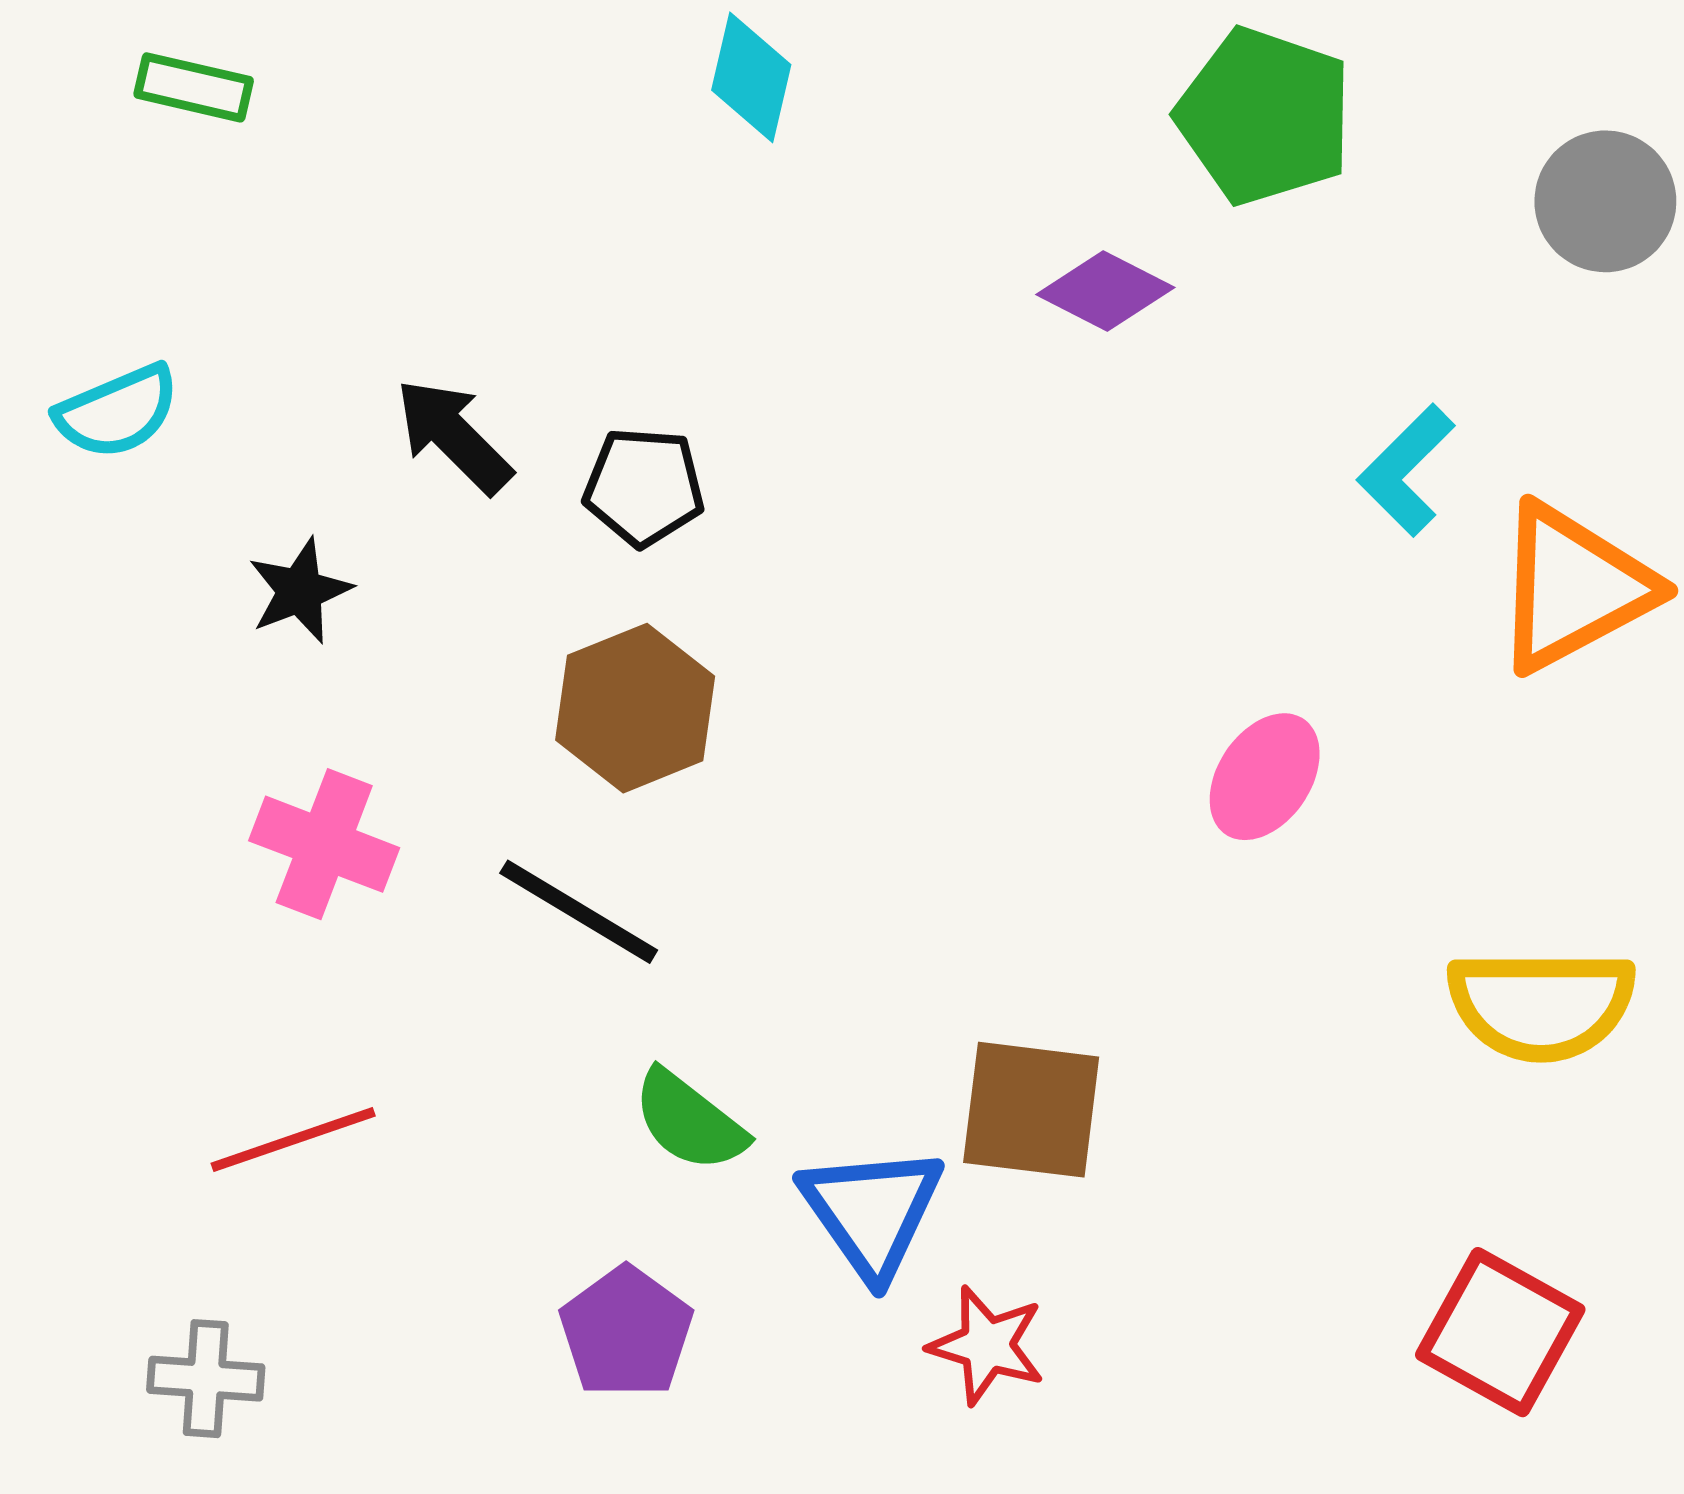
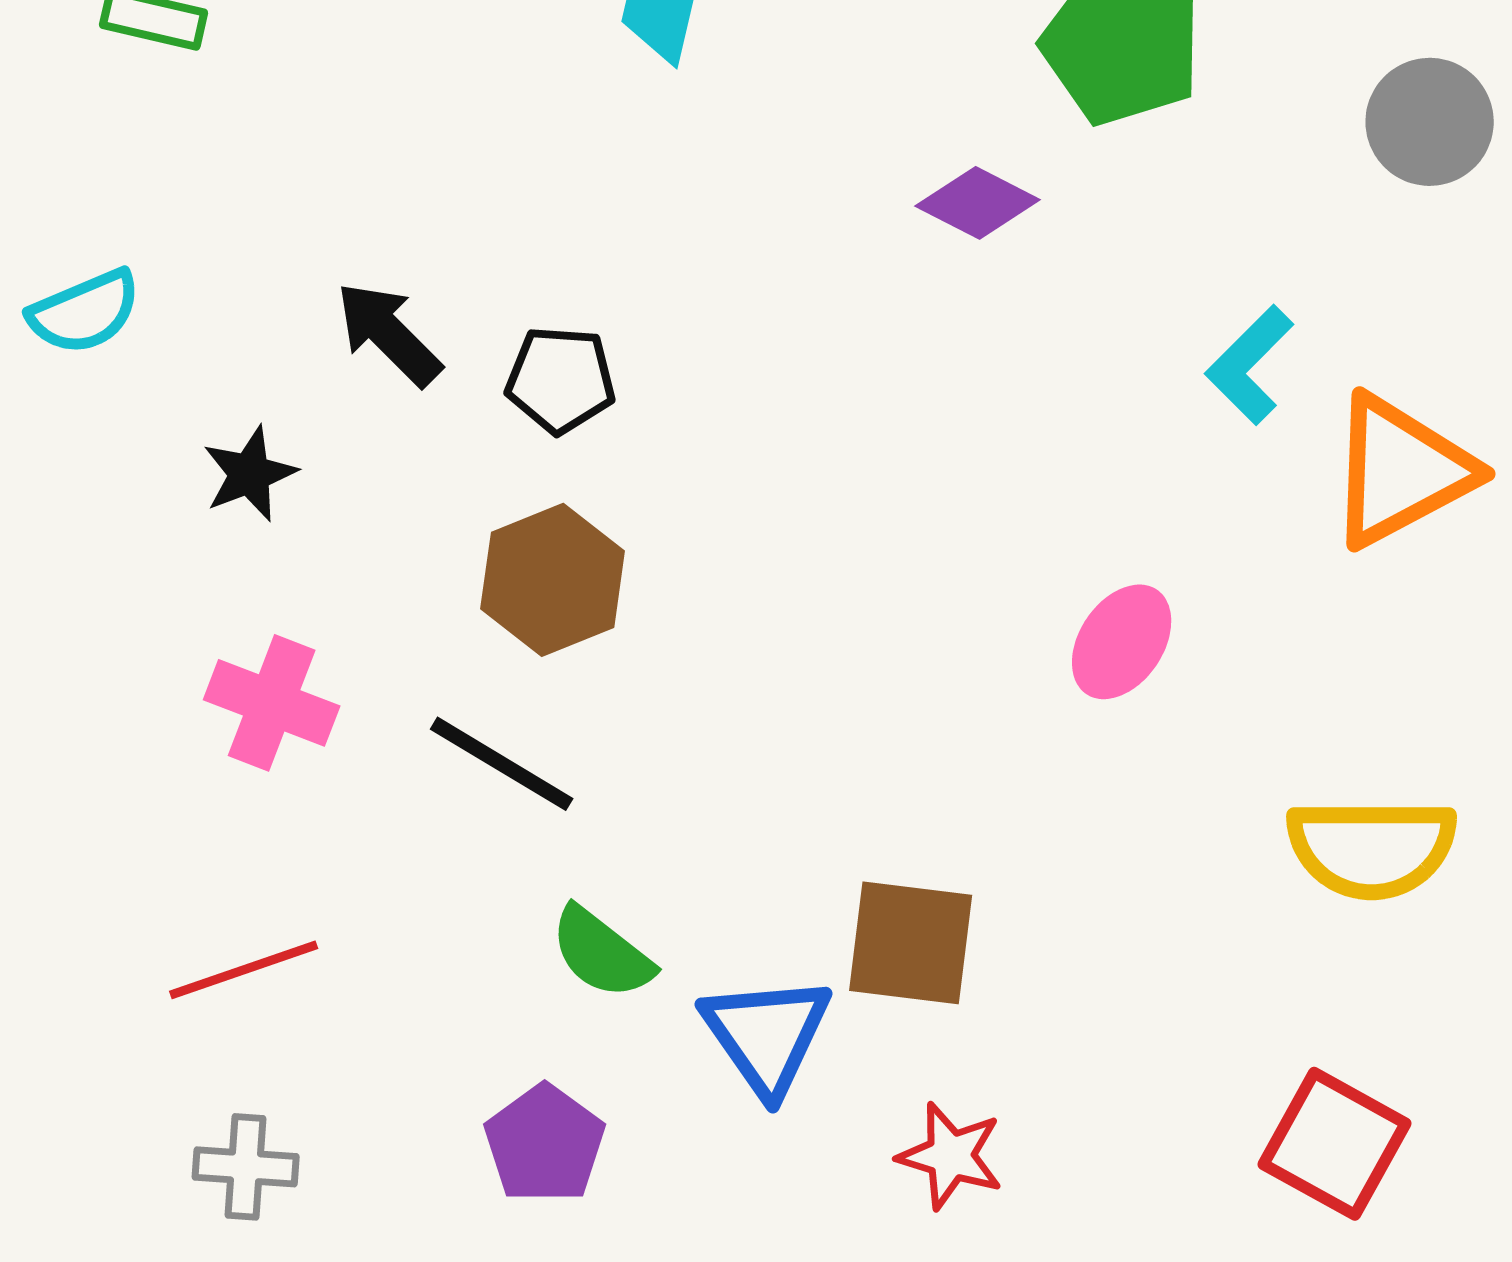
red star: (987, 1345) -> (951, 1156), moved
gray cross: (206, 1379) -> (246, 1167), moved

